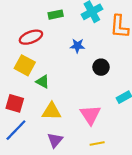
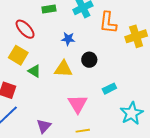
red ellipse: (31, 37) -> (25, 29), turned 65
yellow triangle: (52, 111) -> (63, 69), moved

